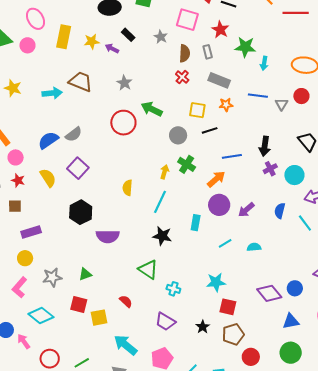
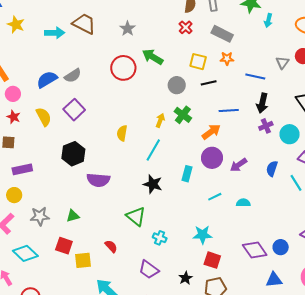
blue line: (258, 96) -> (255, 77), moved

